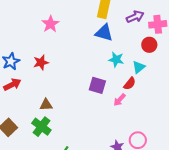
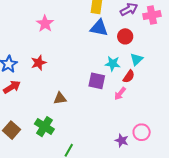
red circle: (149, 45) -> (125, 36), moved
cyan star: (116, 60) -> (113, 64), moved
brown triangle: (46, 105) -> (60, 98), moved

